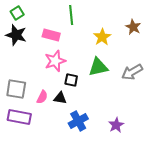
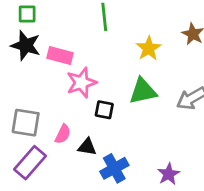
green square: (17, 13) -> (27, 14), turned 32
pink rectangle: (51, 35) -> (60, 55), moved
black triangle: (60, 98) -> (87, 147), moved
purple rectangle: (19, 117) -> (30, 163), turned -60

